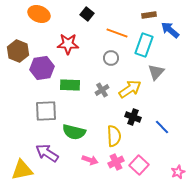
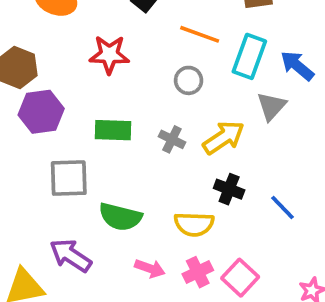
blue arrow: (170, 30) -> (297, 66), moved
purple hexagon: (42, 68) -> (41, 112), moved
gray cross: (102, 90) -> (172, 139), turned -32
yellow semicircle: (114, 136) -> (194, 224), turned 95

